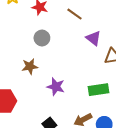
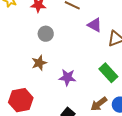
green rectangle: (98, 90) -> (108, 73), turned 66

